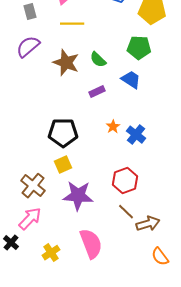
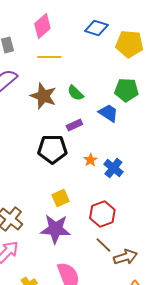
green pentagon: (139, 48) -> (126, 90), moved
black pentagon: (63, 133) -> (52, 149), moved
yellow square: (63, 165) -> (60, 198), moved

